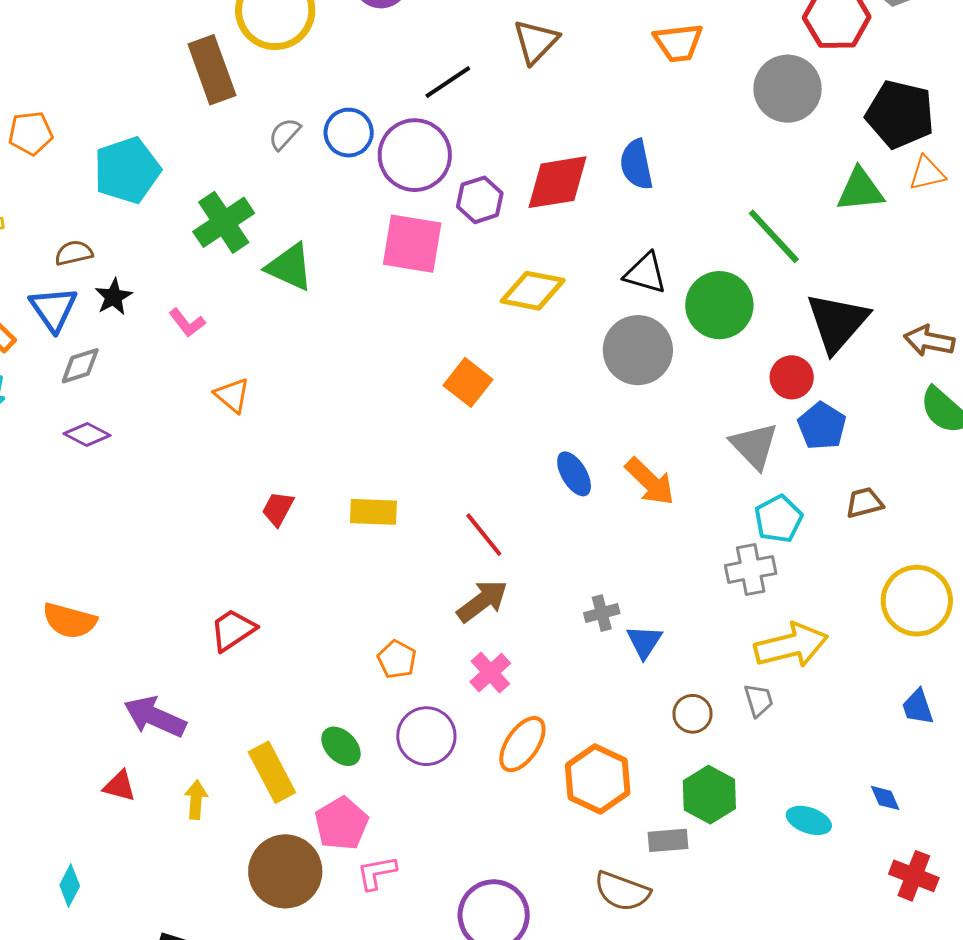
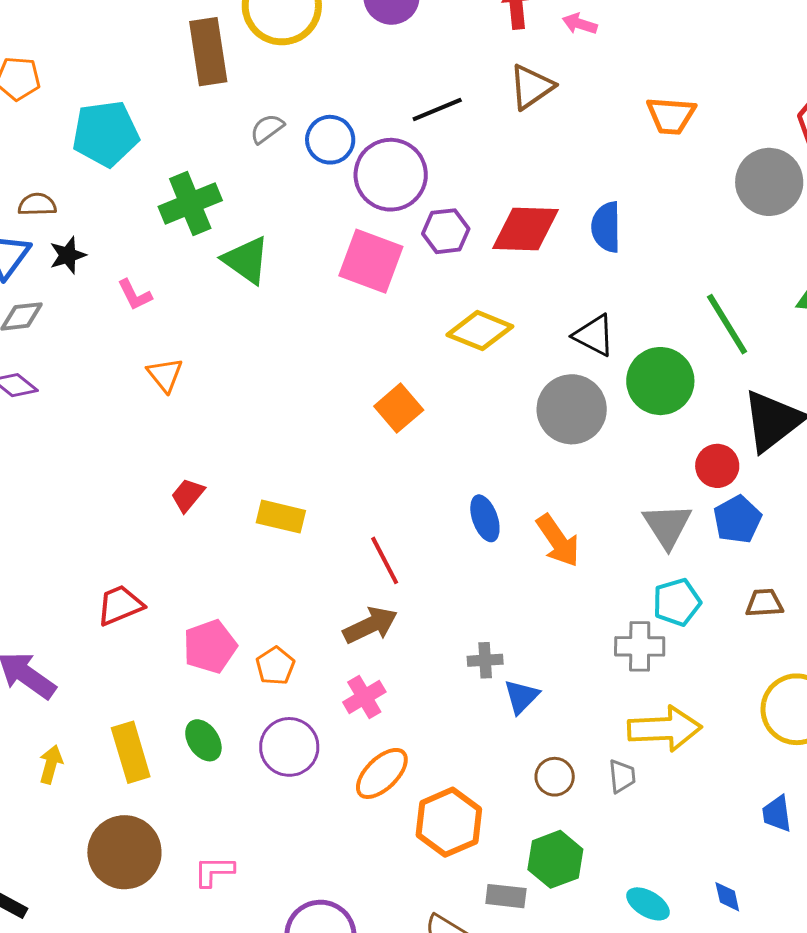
pink pentagon: (341, 824) -> (210, 646), moved

